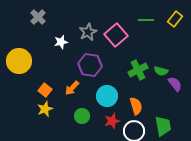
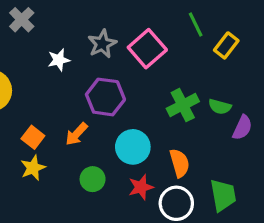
yellow rectangle: (175, 19) -> (226, 45), moved
green line: (146, 20) -> (196, 24), turned 63
purple semicircle: (175, 84) -> (242, 128), turned 63

